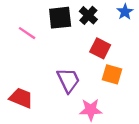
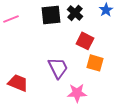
pink line: (27, 33) -> (11, 19), moved, turned -56

